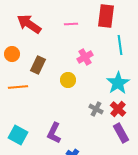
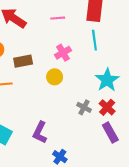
cyan line: (120, 45) -> (94, 40), moved
pink cross: (85, 57) -> (63, 53), moved
brown rectangle: (38, 65) -> (23, 61), turned 54

